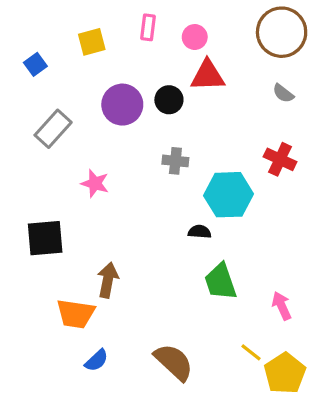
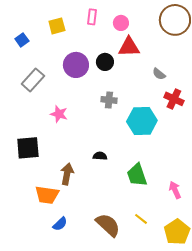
gray semicircle: (283, 93) -> (159, 74), moved
black semicircle: (200, 232) -> (100, 156), moved
yellow line: (251, 352) -> (141, 219), moved

